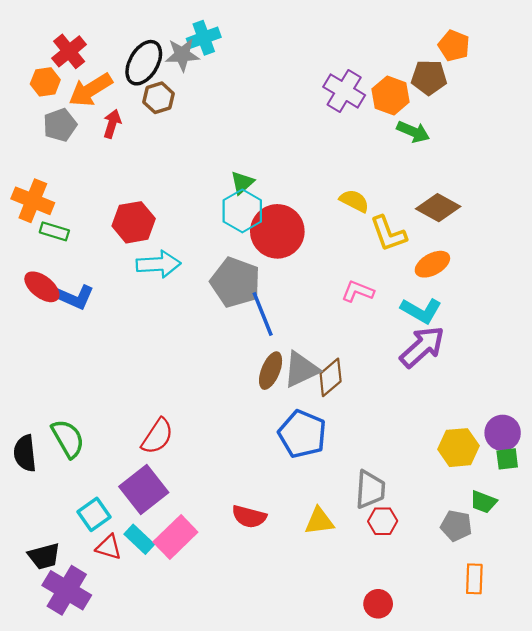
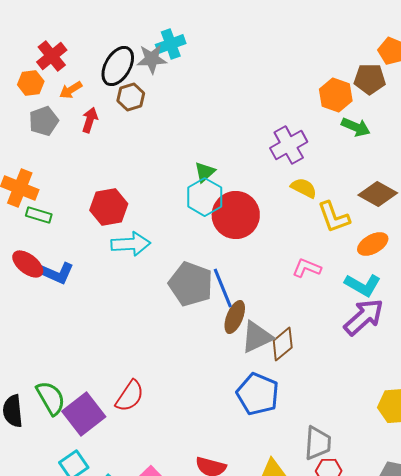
orange arrow: (91, 90) -> (71, 90), size x0.6
purple cross: (344, 91) -> (289, 145), moved, turned 30
gray pentagon: (235, 282) -> (191, 284), moved
brown ellipse: (271, 371) -> (235, 317), moved
purple square: (144, 489) -> (84, 414), moved

